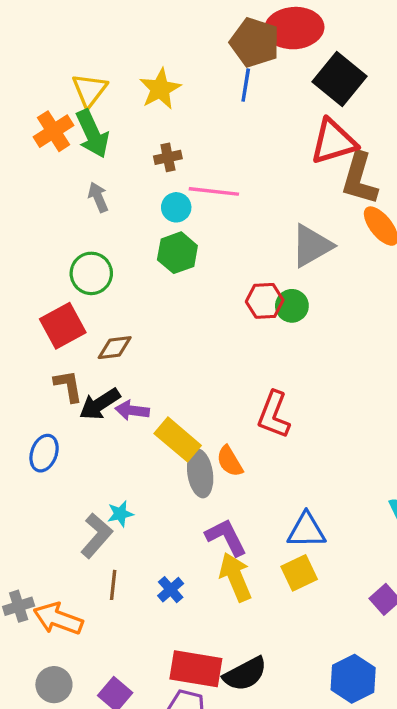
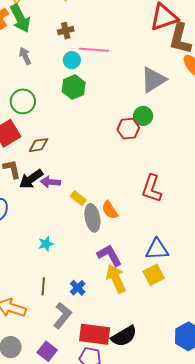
red hexagon: (265, 301) -> (128, 129), moved
red L-shape: (274, 415) -> (152, 188), moved
yellow rectangle: (178, 439) -> (78, 198), size x0.6
gray L-shape: (96, 536) -> (62, 316), moved

